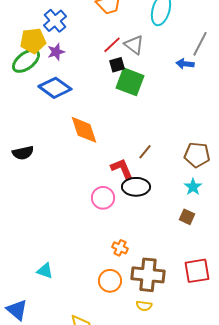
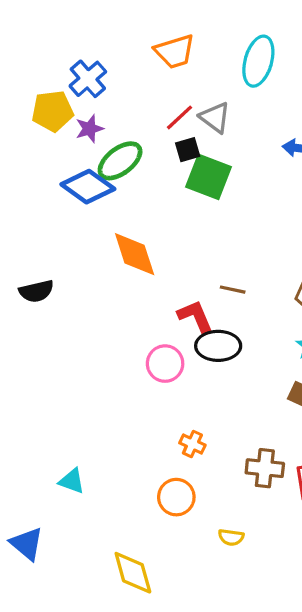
green ellipse: (26, 61) -> (120, 161), moved
brown line: (145, 152) -> (233, 290), turned 63
brown cross: (148, 275) -> (265, 468), moved, size x0.7

